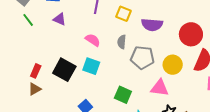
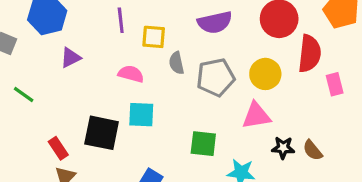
yellow square: (123, 14) -> (154, 37), moved
purple triangle: (60, 19) -> (71, 58), turned -32
green line: (28, 20) -> (24, 94), moved
red rectangle: (36, 71) -> (58, 148), turned -40

